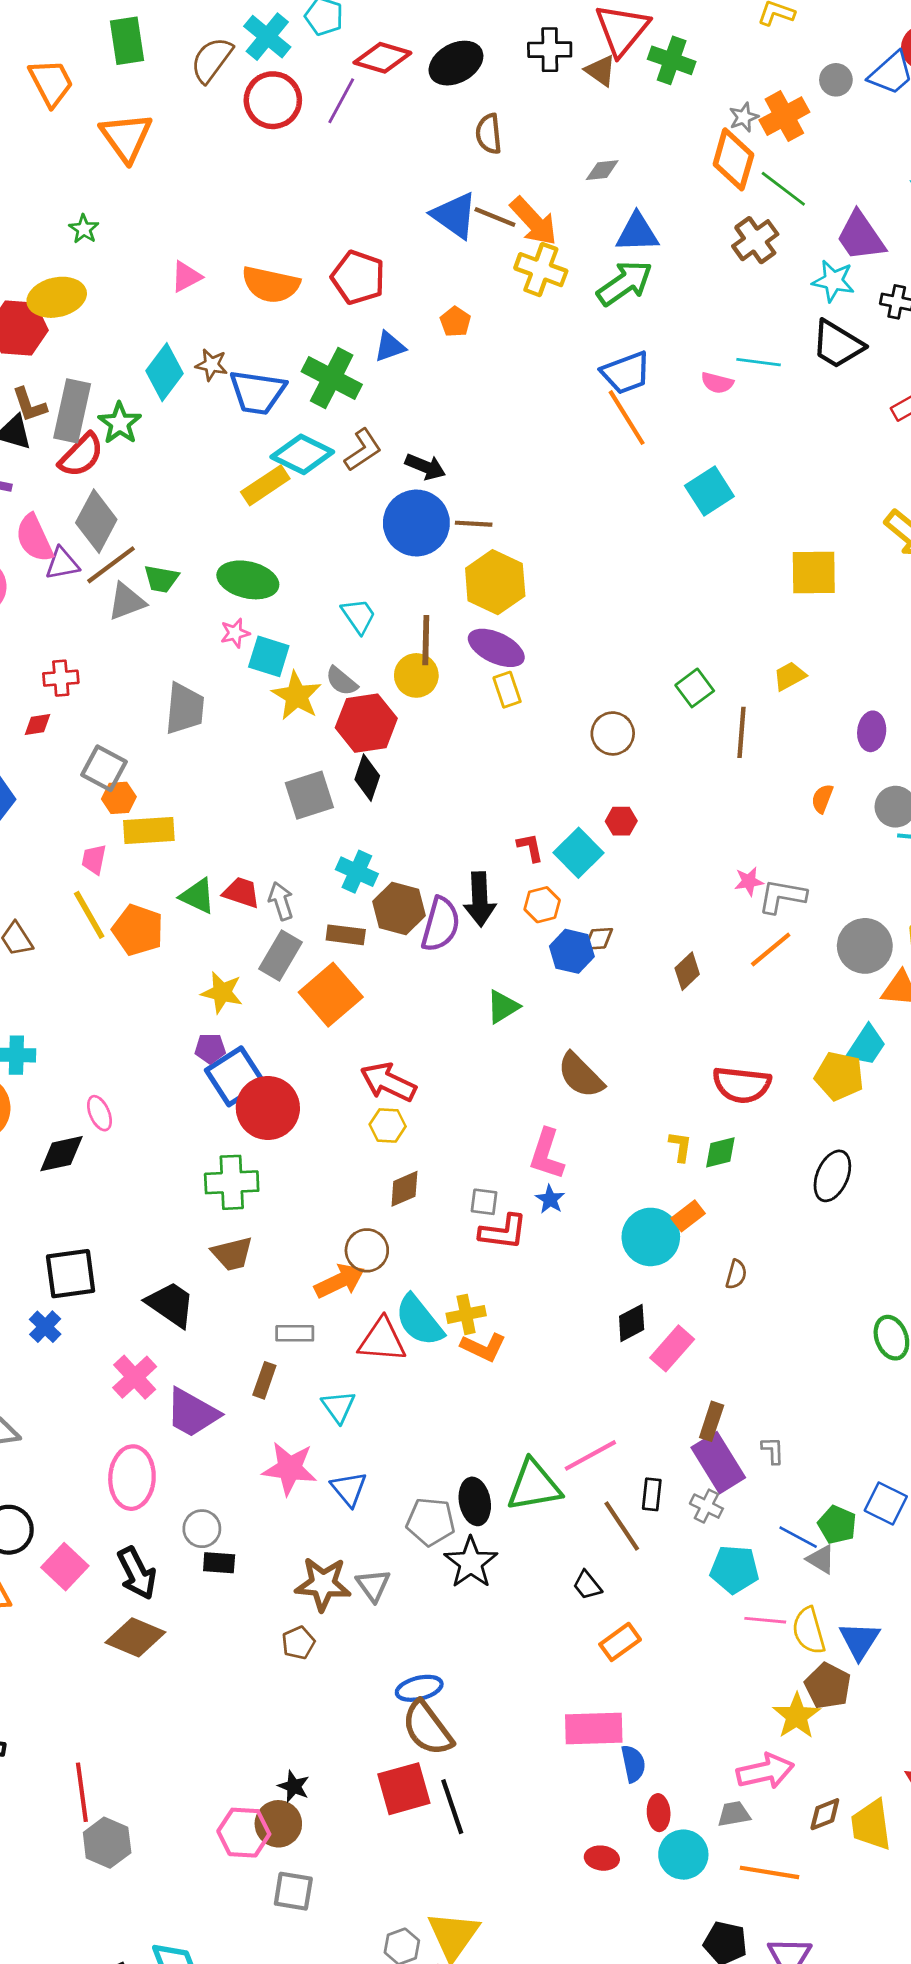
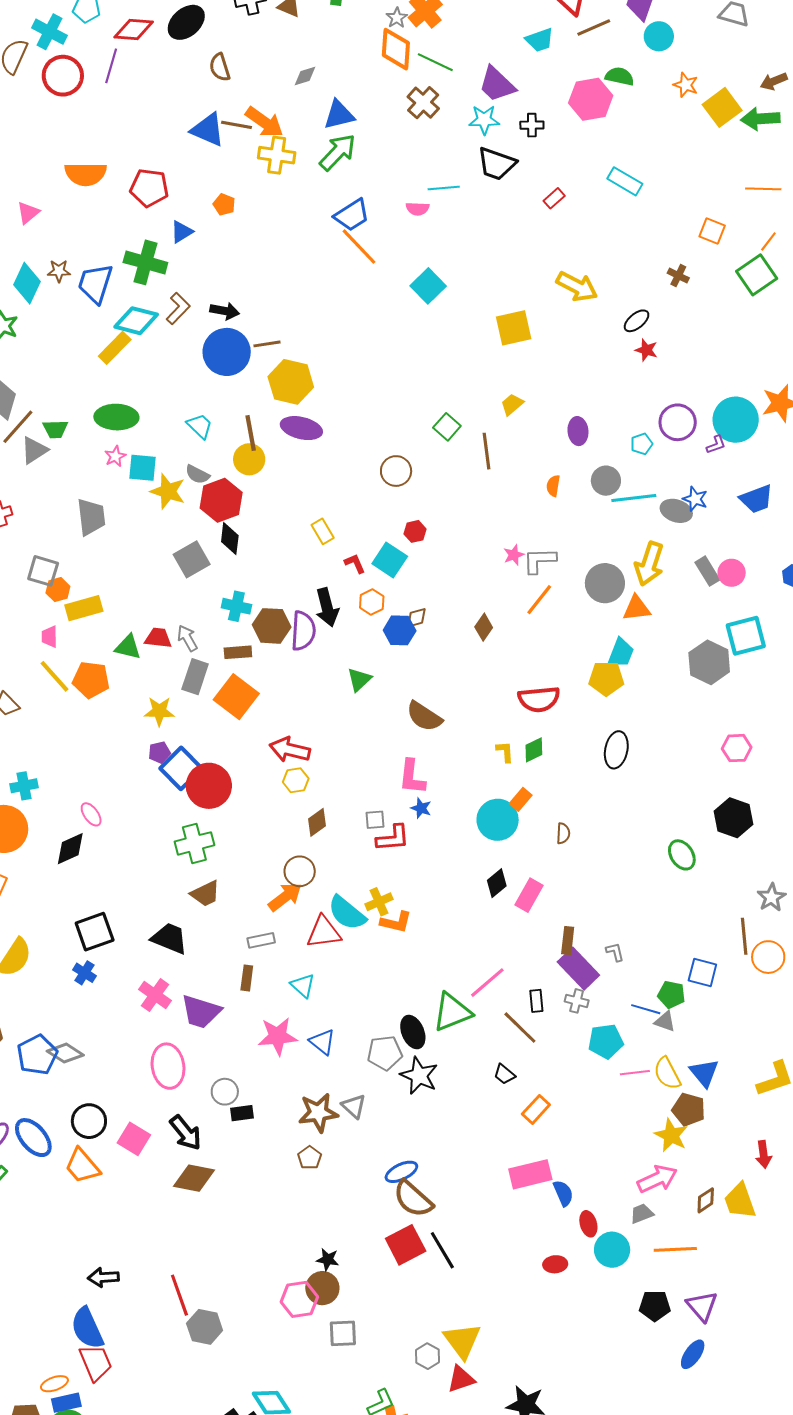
orange semicircle: (271, 285) -> (86, 174), moved
blue trapezoid: (257, 392) -> (95, 283), turned 111
yellow rectangle: (507, 690) -> (323, 531), moved

